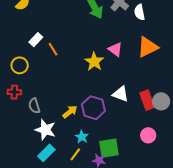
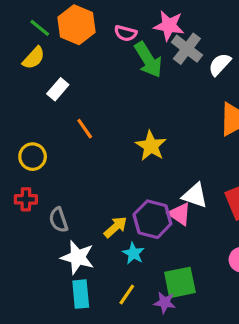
white semicircle: (139, 12) -> (220, 64), turned 56
white rectangle: (36, 40) -> (58, 89), moved
pink triangle: (115, 49) -> (180, 214), moved
cyan star: (82, 137) -> (133, 253), moved
cyan rectangle: (46, 153) -> (81, 294), turned -48

